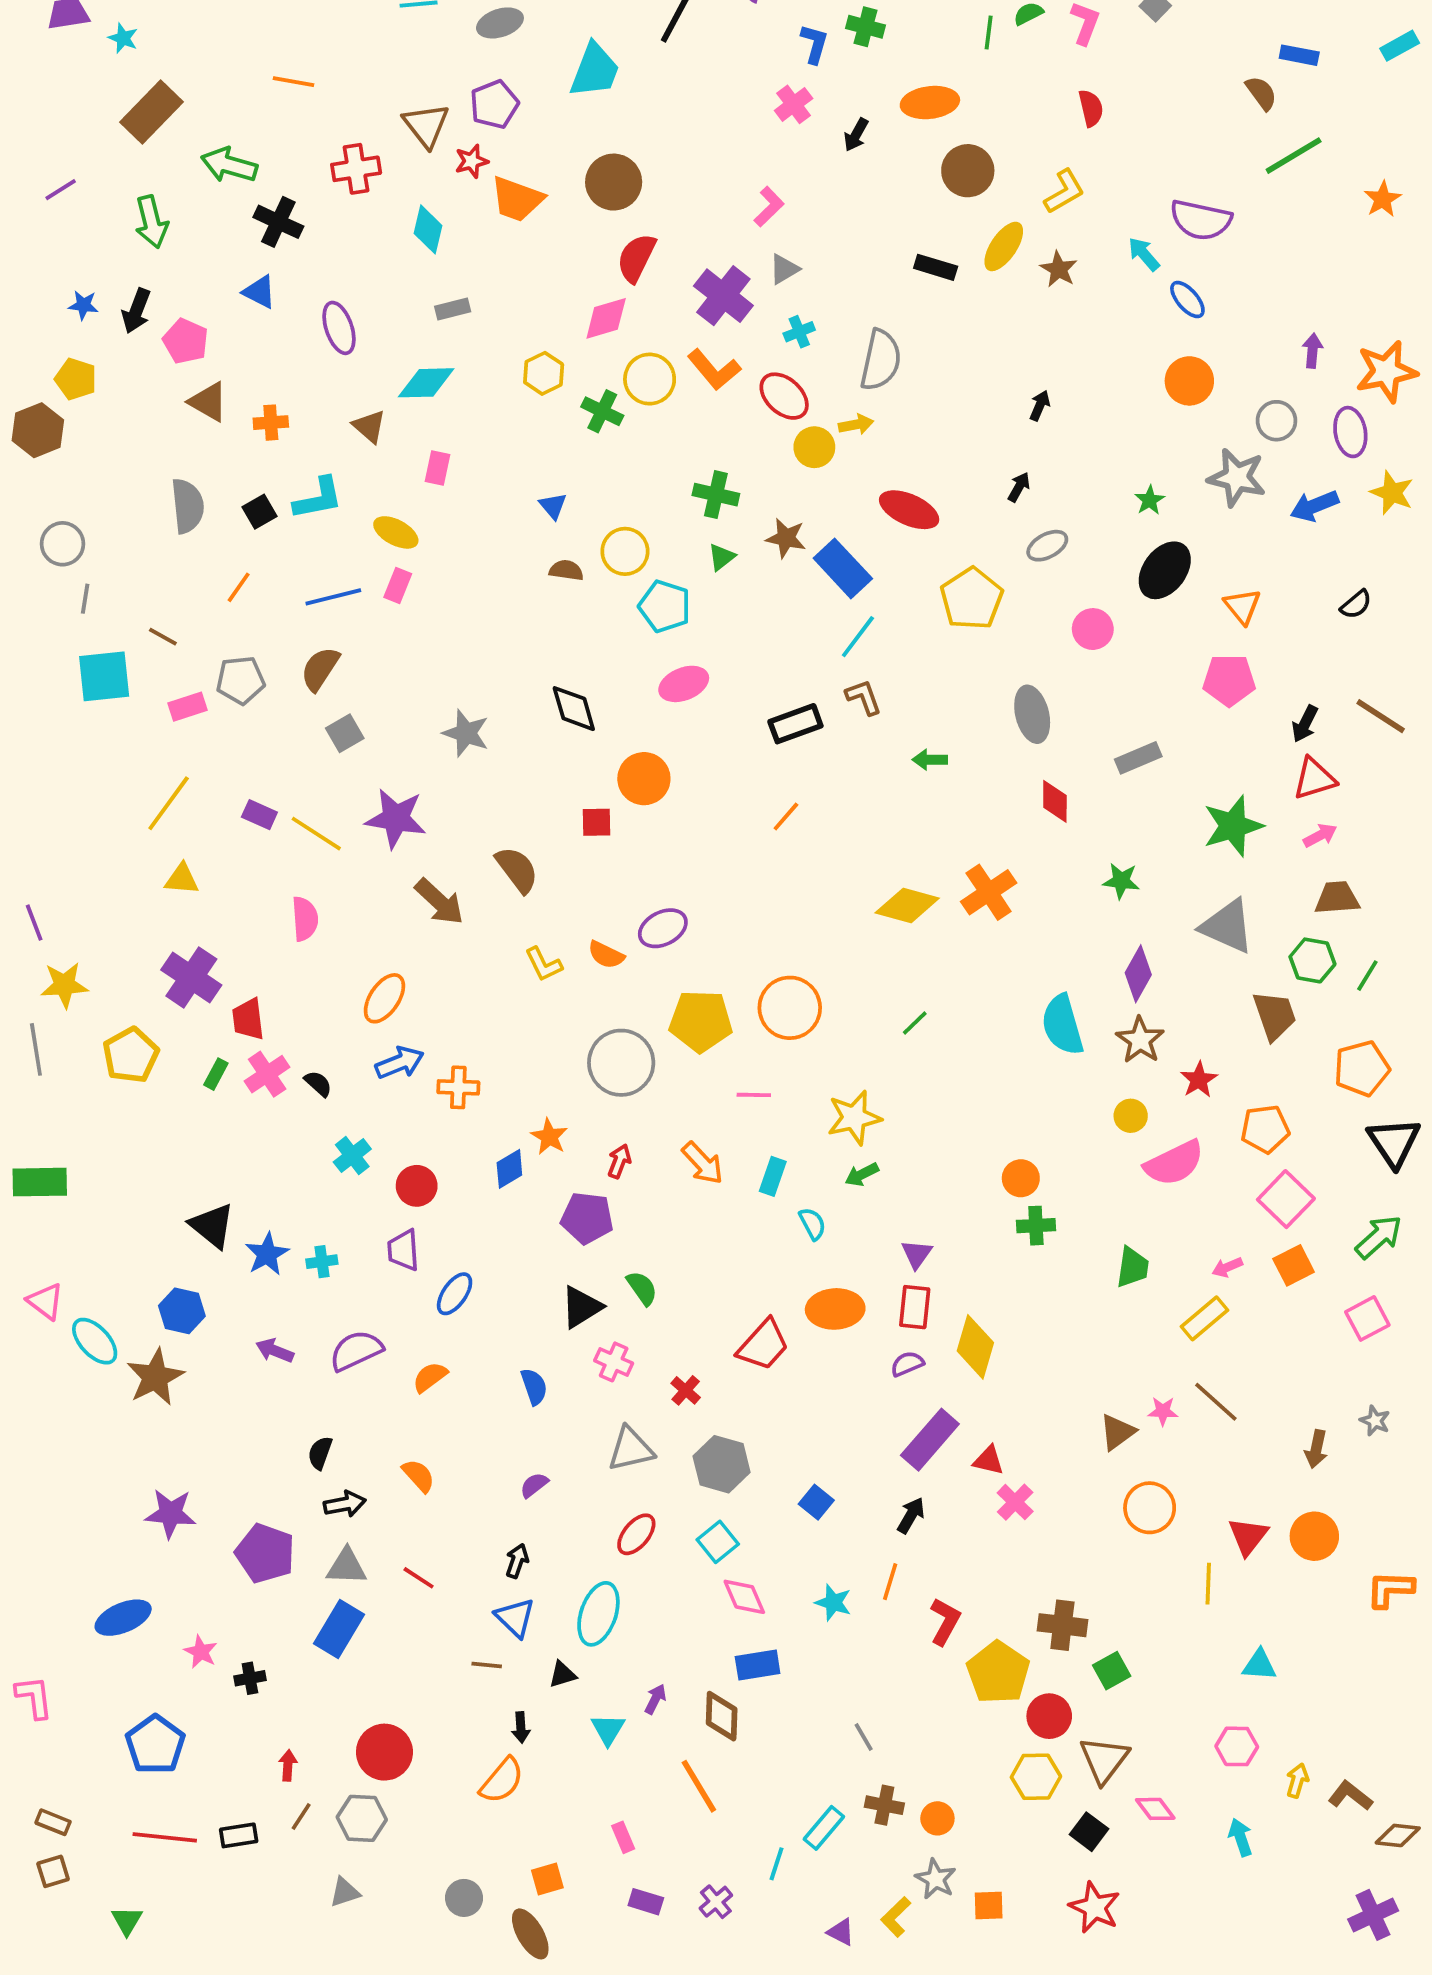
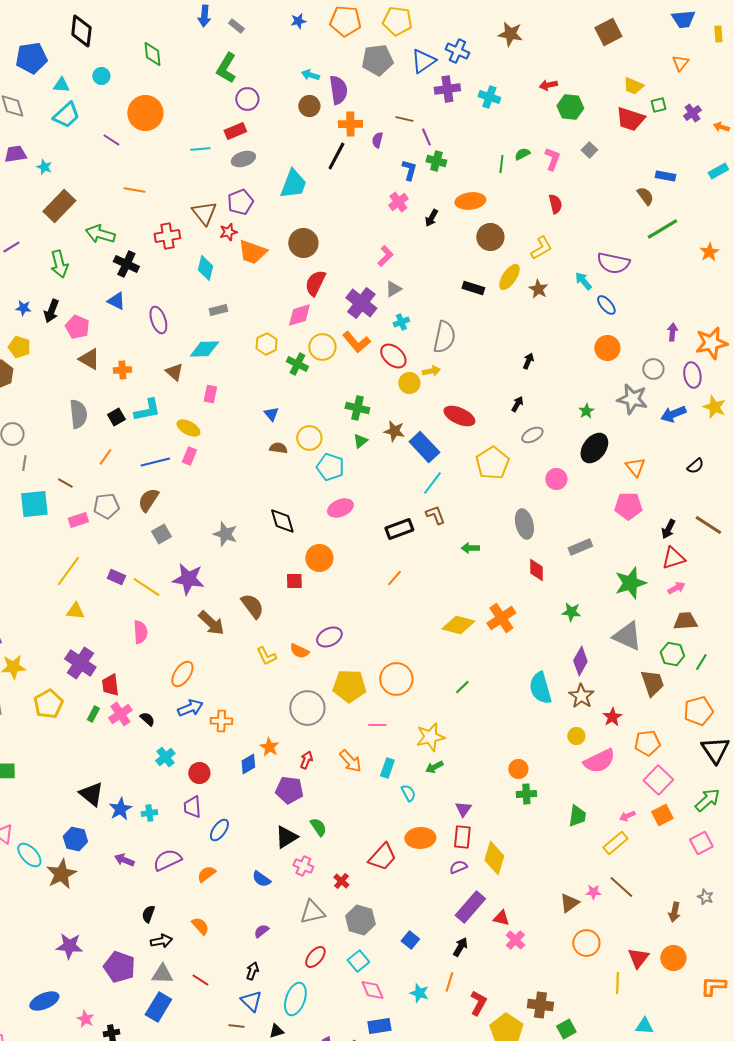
blue semicircle: (534, 1387) -> (261, 879), turned 144

